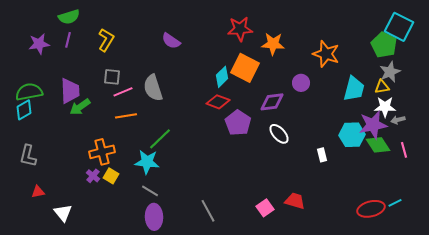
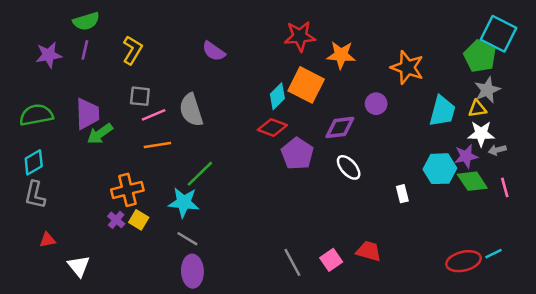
cyan diamond: (24, 110) -> (34, 162), moved
purple star: (373, 125) -> (466, 156), size x0.7
gray line: (208, 211) -> (292, 262), moved

